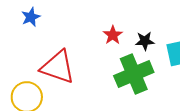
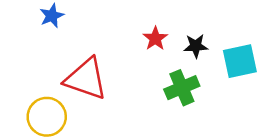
green cross: (134, 74) -> (182, 88), size x0.7

